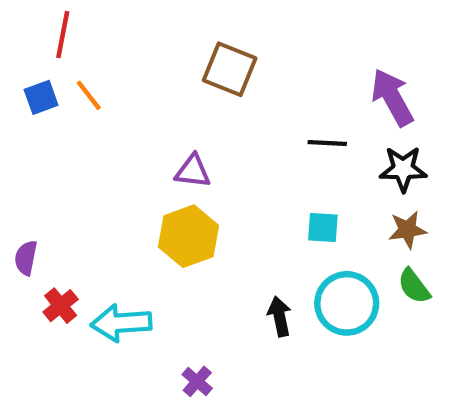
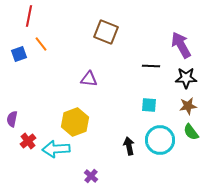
blue square: (41, 97) -> (19, 54), moved
yellow hexagon: (188, 236) -> (75, 122), moved

